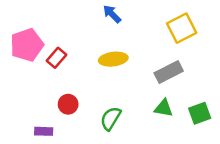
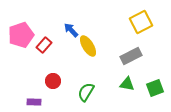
blue arrow: (112, 14) -> (71, 30), moved
yellow ellipse: (113, 59) -> (88, 46), turned 65

